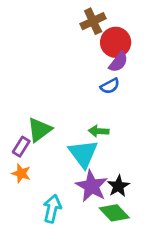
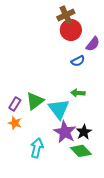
red circle: (116, 42) -> (71, 30), moved
purple semicircle: (118, 62) -> (93, 44), moved
green triangle: (39, 130) -> (35, 101), moved
green arrow: (99, 131) -> (78, 93), moved

